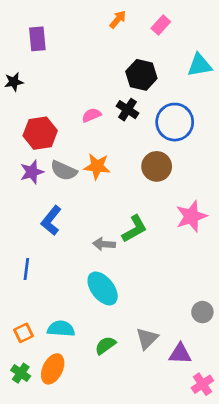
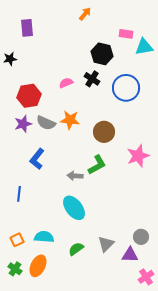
pink rectangle: (161, 25) -> (126, 34), moved, turned 56
brown circle: (157, 166) -> (104, 132), moved
gray circle: (202, 312) -> (141, 237), moved

